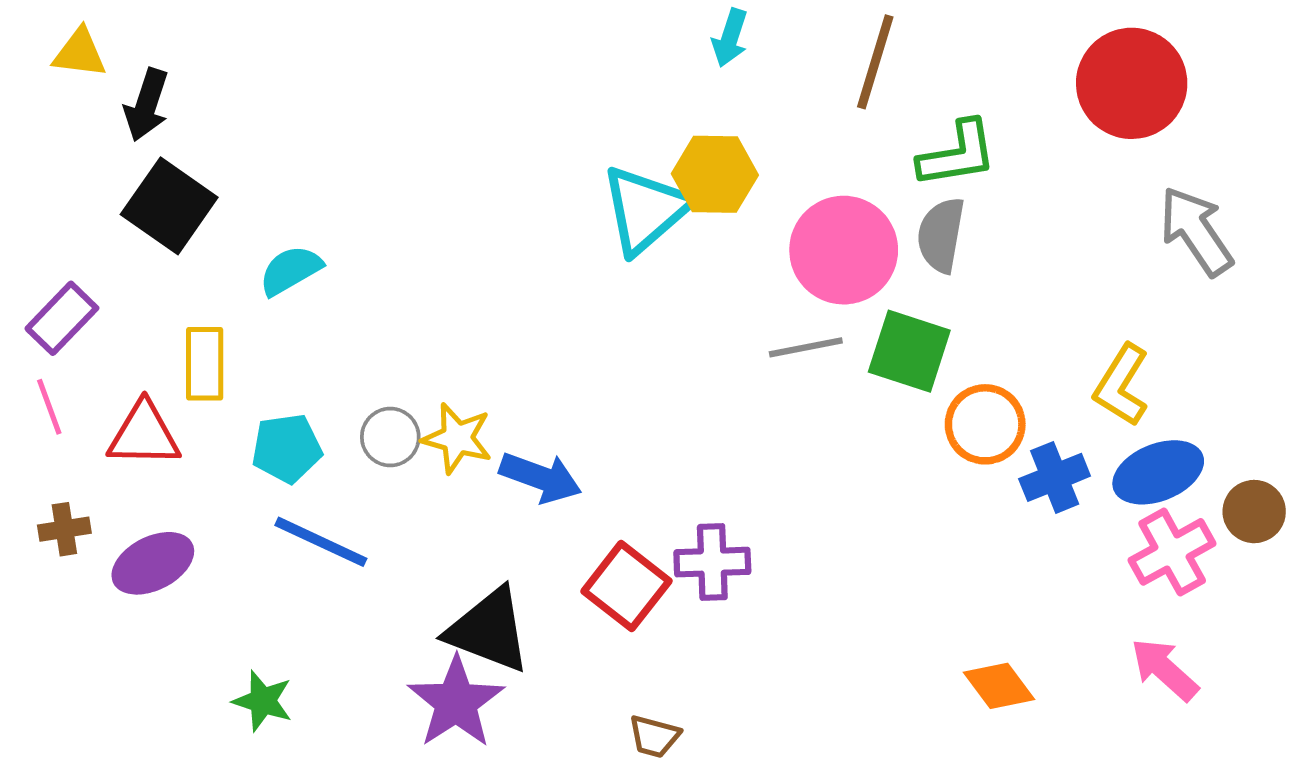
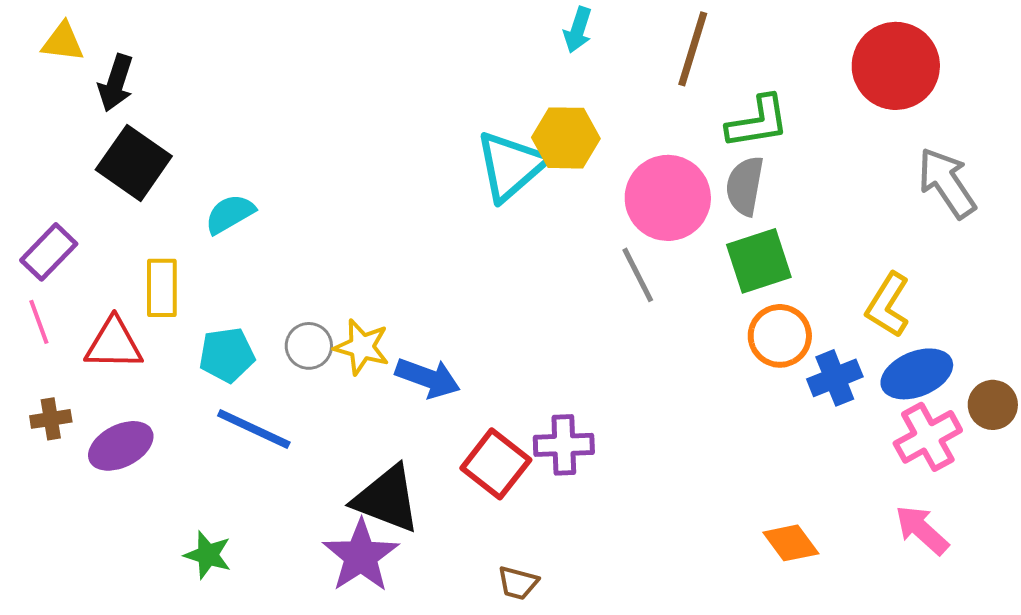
gray line: (806, 347) -> (638, 275), turned 74
green square: (909, 351) -> (759, 261), moved, turned -36

